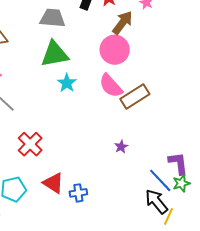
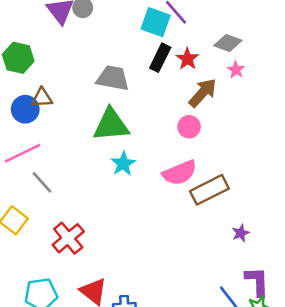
pink circle: (115, 50) -> (189, 127), size x0.6
pink semicircle: (111, 86) -> (180, 173), turned -76
purple star: (121, 147) -> (241, 233), moved

